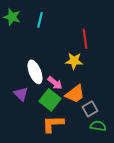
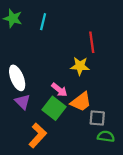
white ellipse: (35, 72) -> (17, 78), moved
gray square: (90, 109) -> (97, 118), turned 35
orange L-shape: (53, 124) -> (38, 135), moved, turned 135

